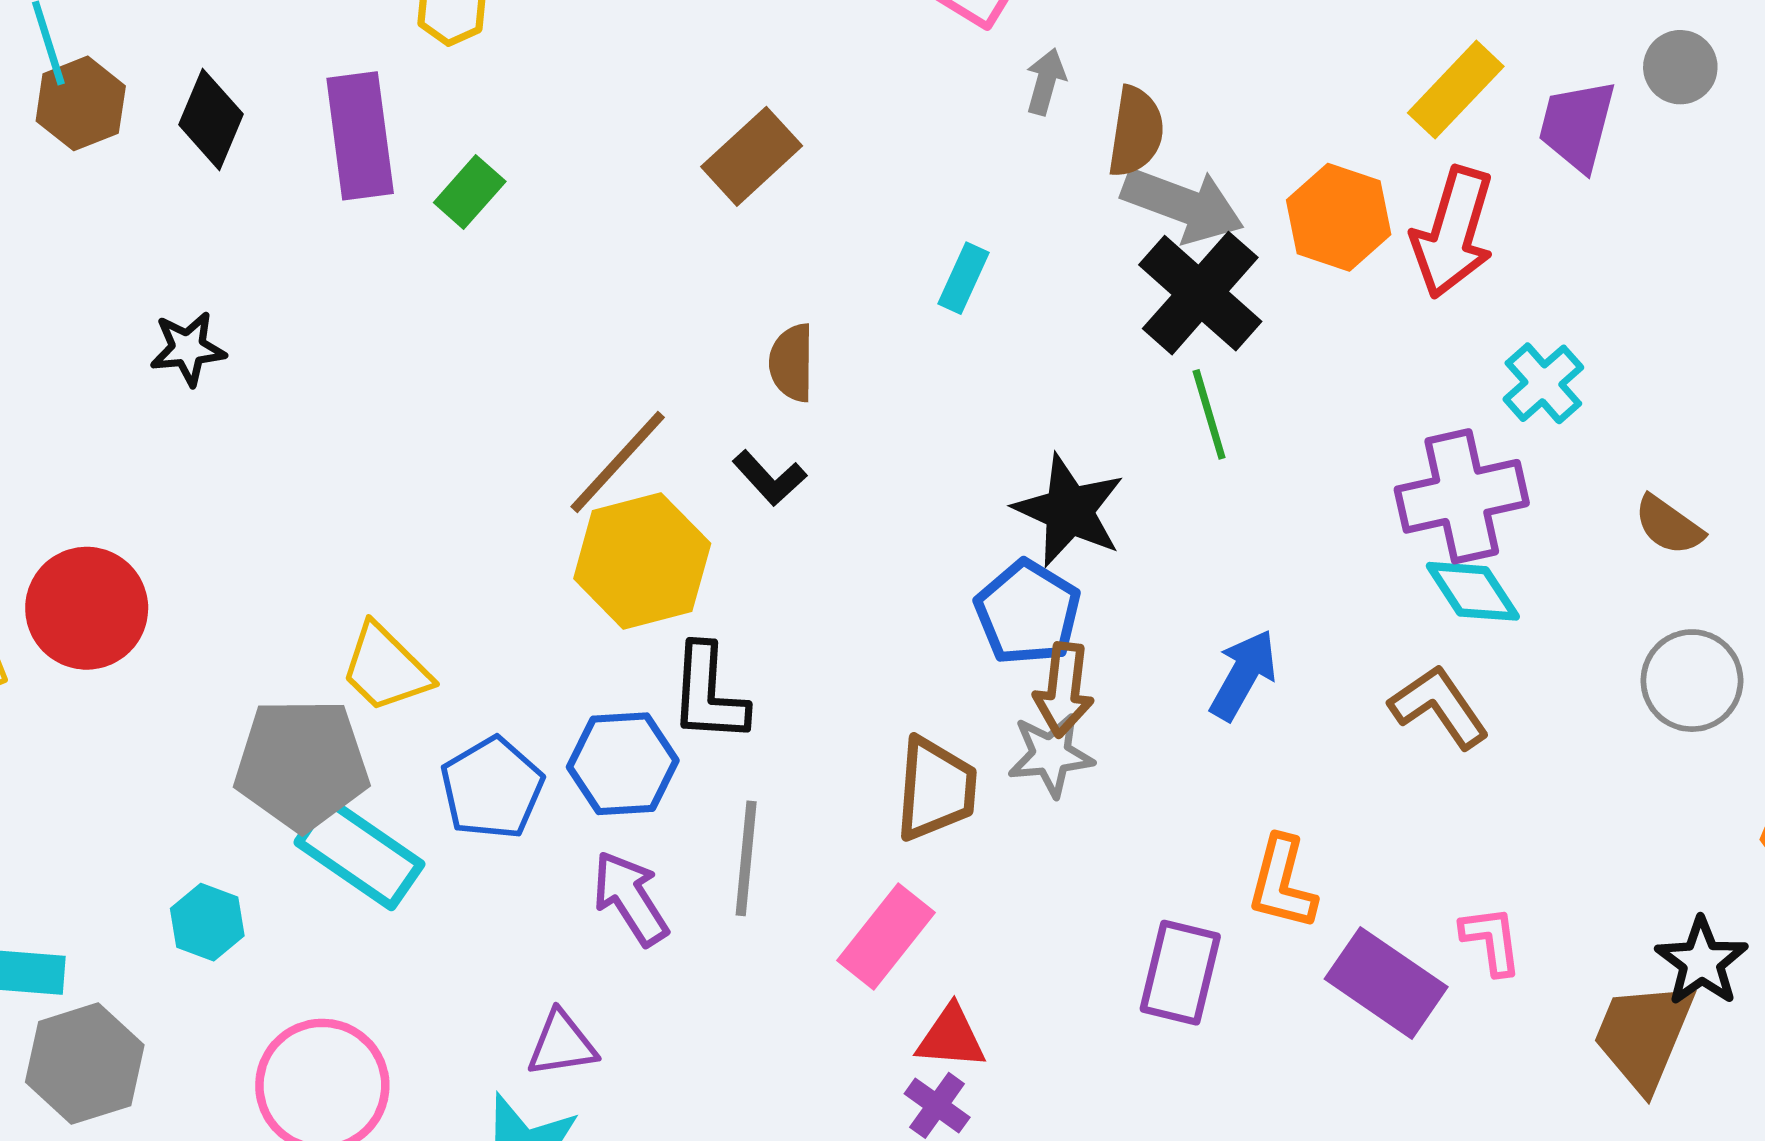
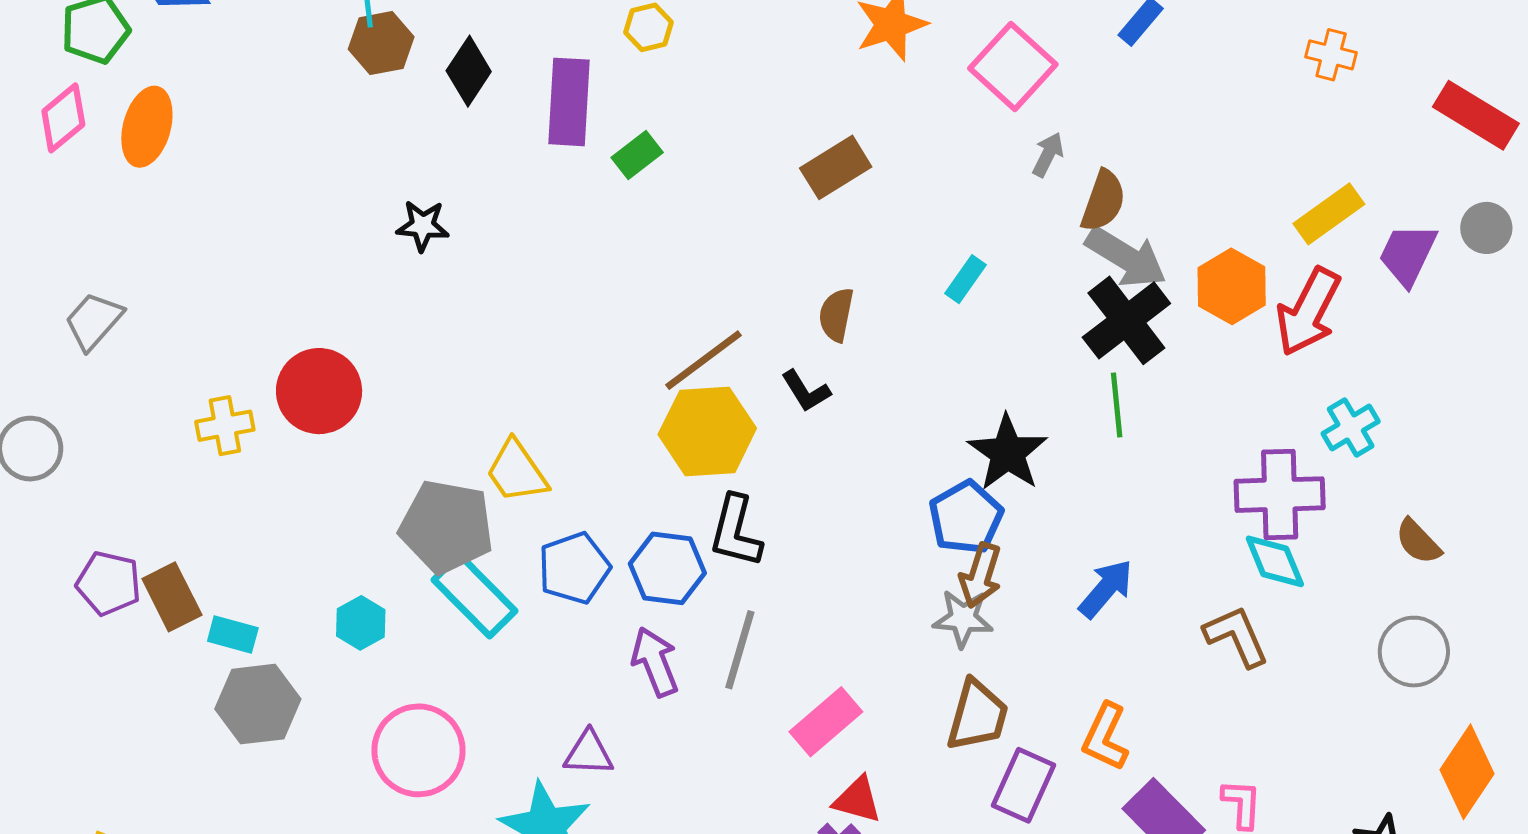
brown trapezoid: (936, 789) -> (977, 715), moved

